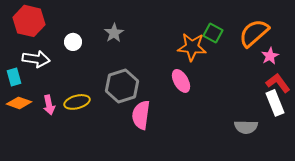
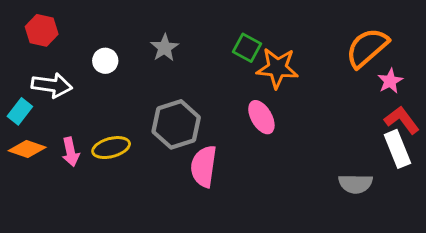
red hexagon: (29, 21) -> (42, 30), size x0.7
green square: (213, 33) -> (247, 48), moved
cyan rectangle: (14, 77) -> (20, 111), turned 54

